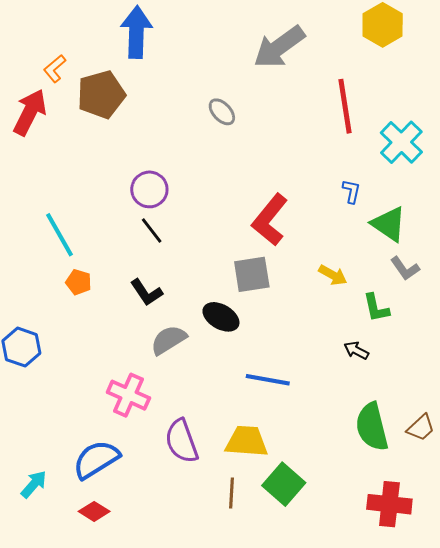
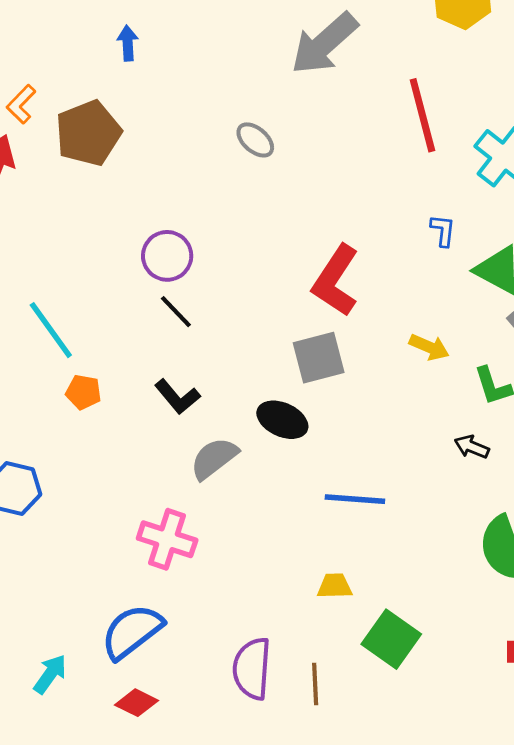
blue arrow: (136, 32) -> (128, 43), size x0.5
purple semicircle: (182, 441) -> (252, 668), moved, turned 30
yellow trapezoid: (247, 441) -> (335, 586), size x0.6
brown line: (232, 493) -> (315, 684), moved

